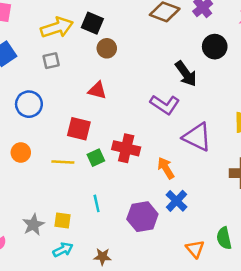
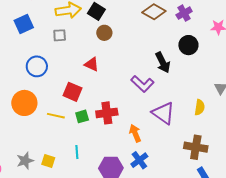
red cross: (126, 148) -> (107, 113), turned -30
orange circle: (21, 153) -> (24, 103), size x1.6

